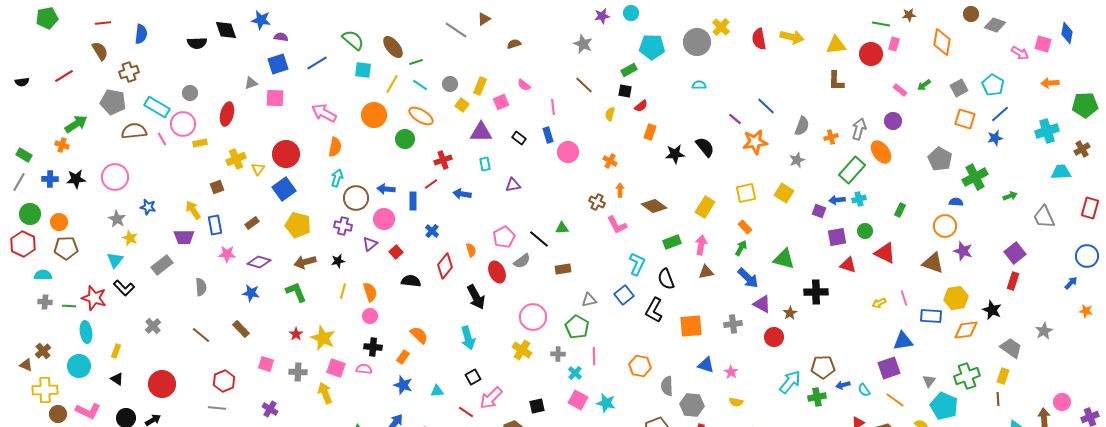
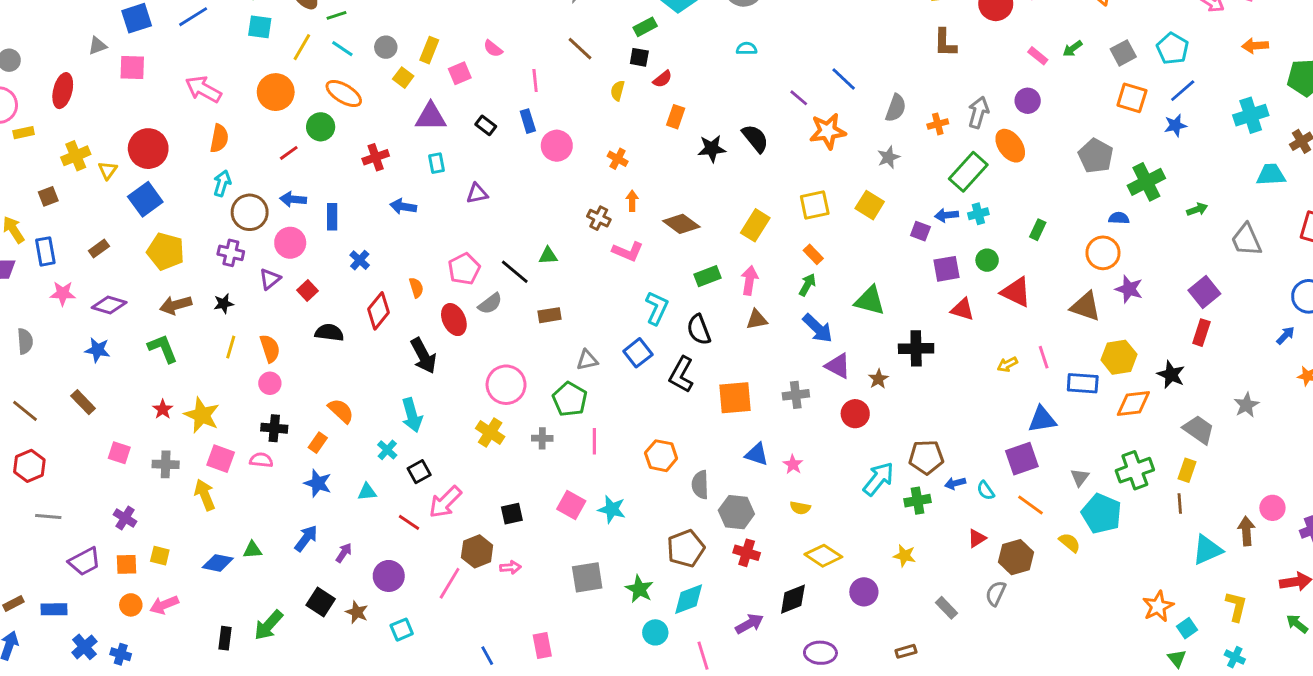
red line: (431, 184) -> (289, 153), moved
pink L-shape: (617, 225) -> (628, 251), turned -40
cyan cross: (575, 373) -> (387, 450), moved
red hexagon: (224, 381) -> (29, 466), moved

